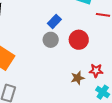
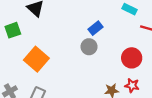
red circle: (79, 40) -> (132, 58), moved

